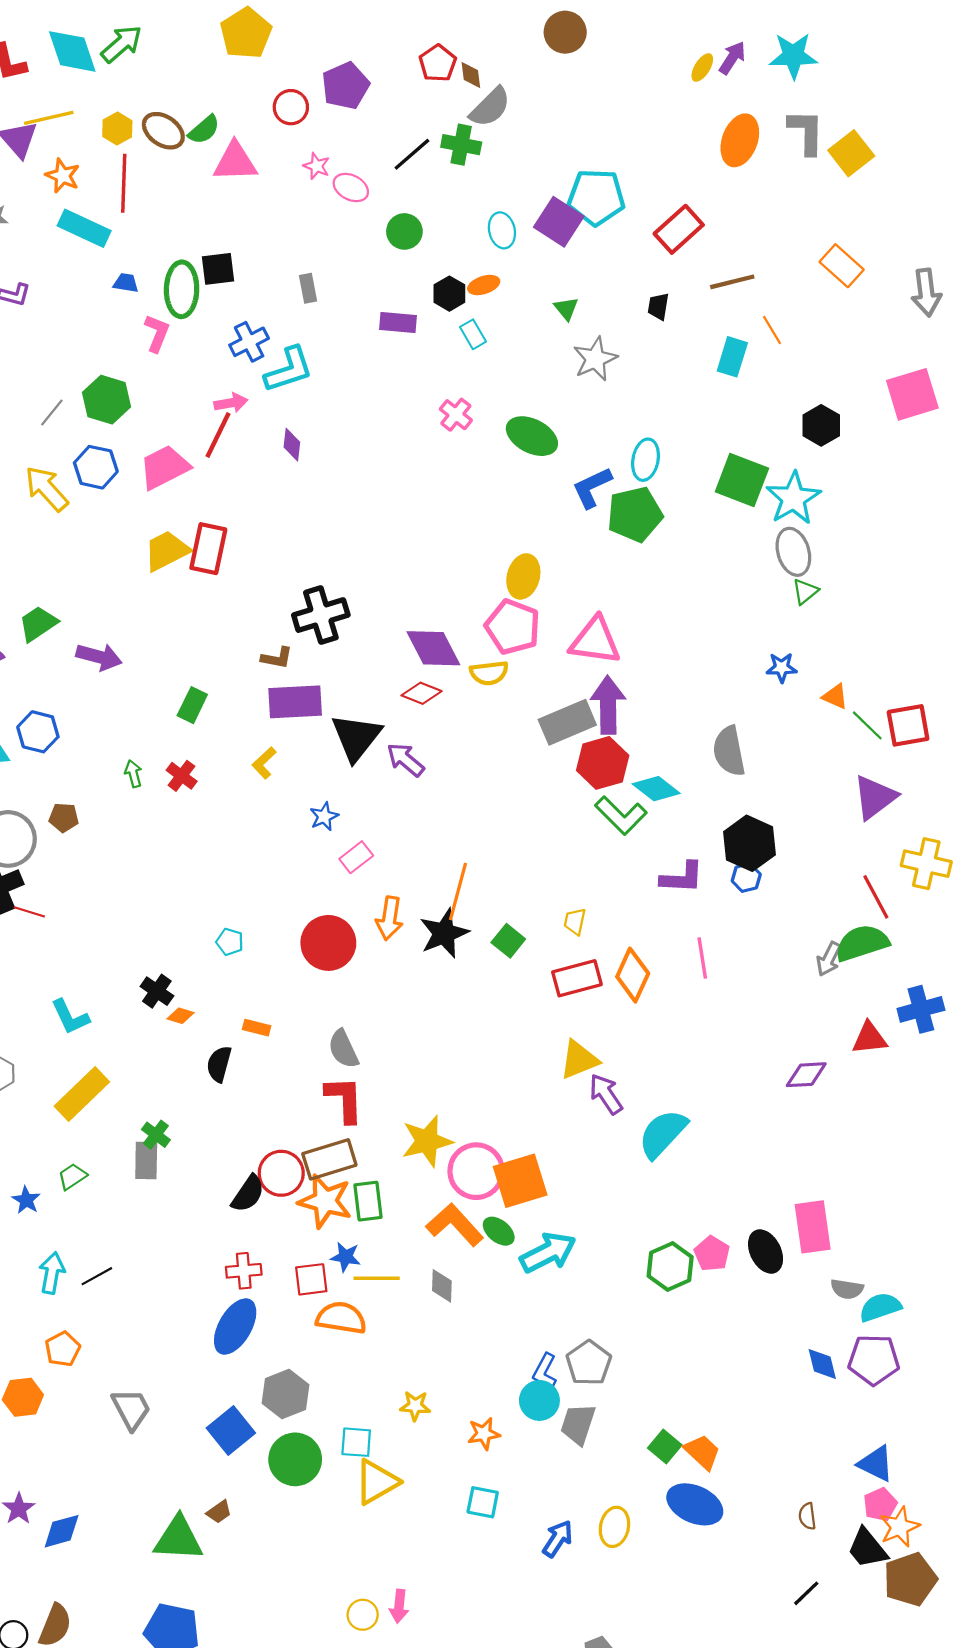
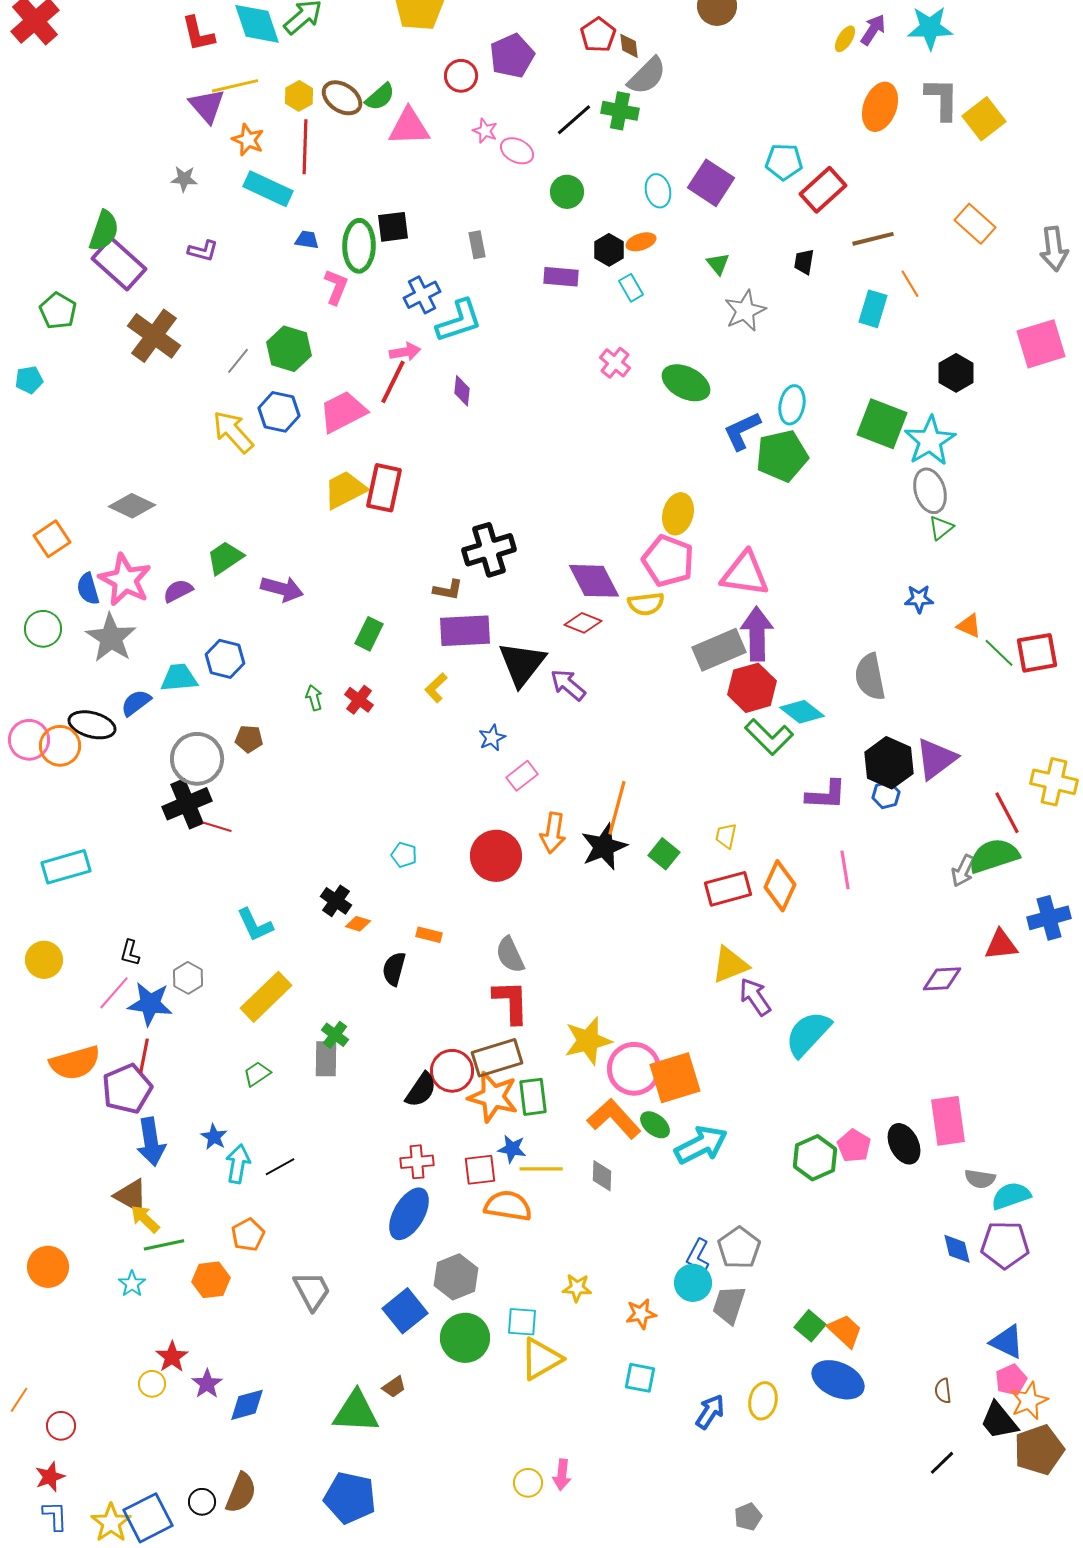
cyan pentagon: (596, 197) -> (784, 162), moved, size x0.7
purple triangle: (875, 797) -> (936, 759), moved
blue star: (26, 1200) -> (214, 1137), moved

